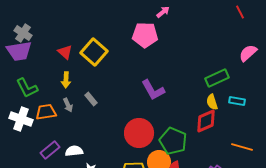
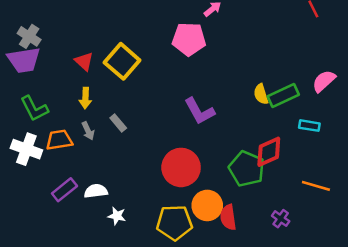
pink semicircle: (248, 53) -> (324, 81), moved
yellow semicircle: (212, 102) -> (261, 94), moved
green pentagon: (173, 141) -> (247, 169), moved

